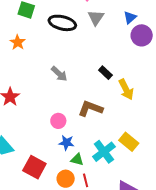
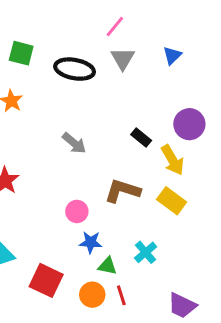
purple circle: (142, 35) -> (189, 124), moved
yellow rectangle: (129, 142) -> (172, 201), moved
cyan cross: (104, 152) -> (146, 252), size x0.7

